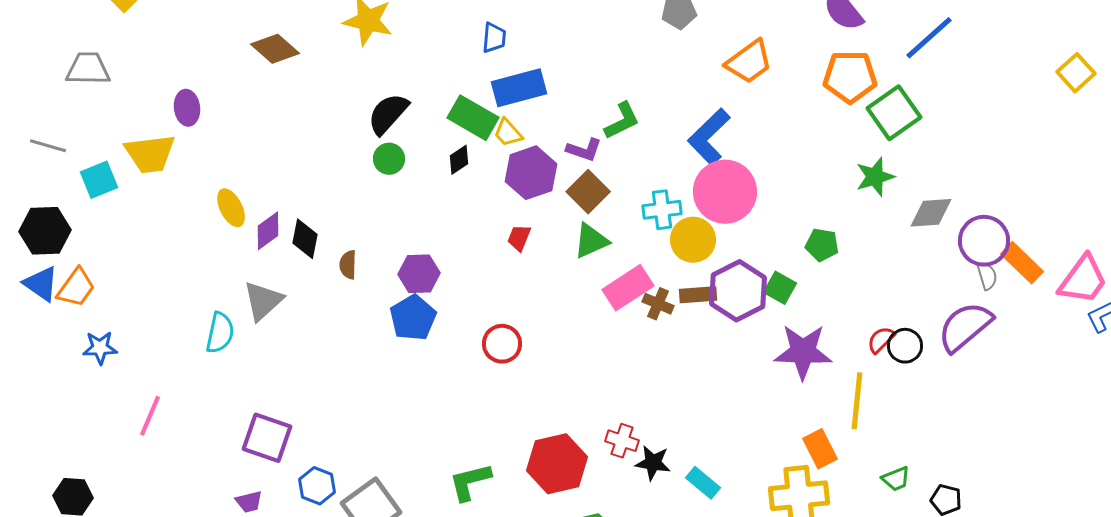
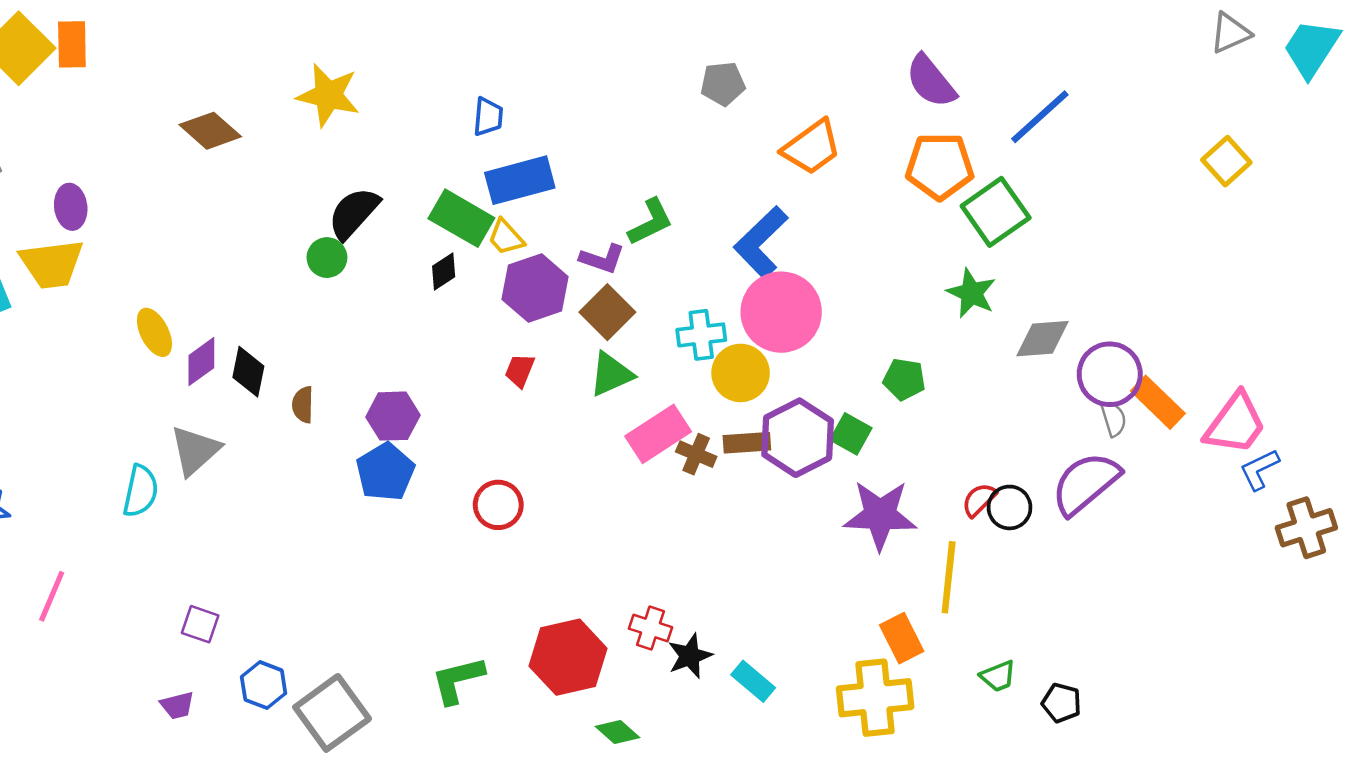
purple ellipse: (187, 108) -> (71, 207), moved
green circle: (389, 159) -> (327, 258), moved
green star: (875, 177) -> (971, 293), turned -30
purple square: (267, 438) -> (200, 624), size x0.6
black star: (653, 463) -> (690, 656), turned -30

